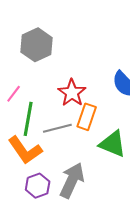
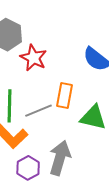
red star: (72, 93) -> (33, 58), moved

